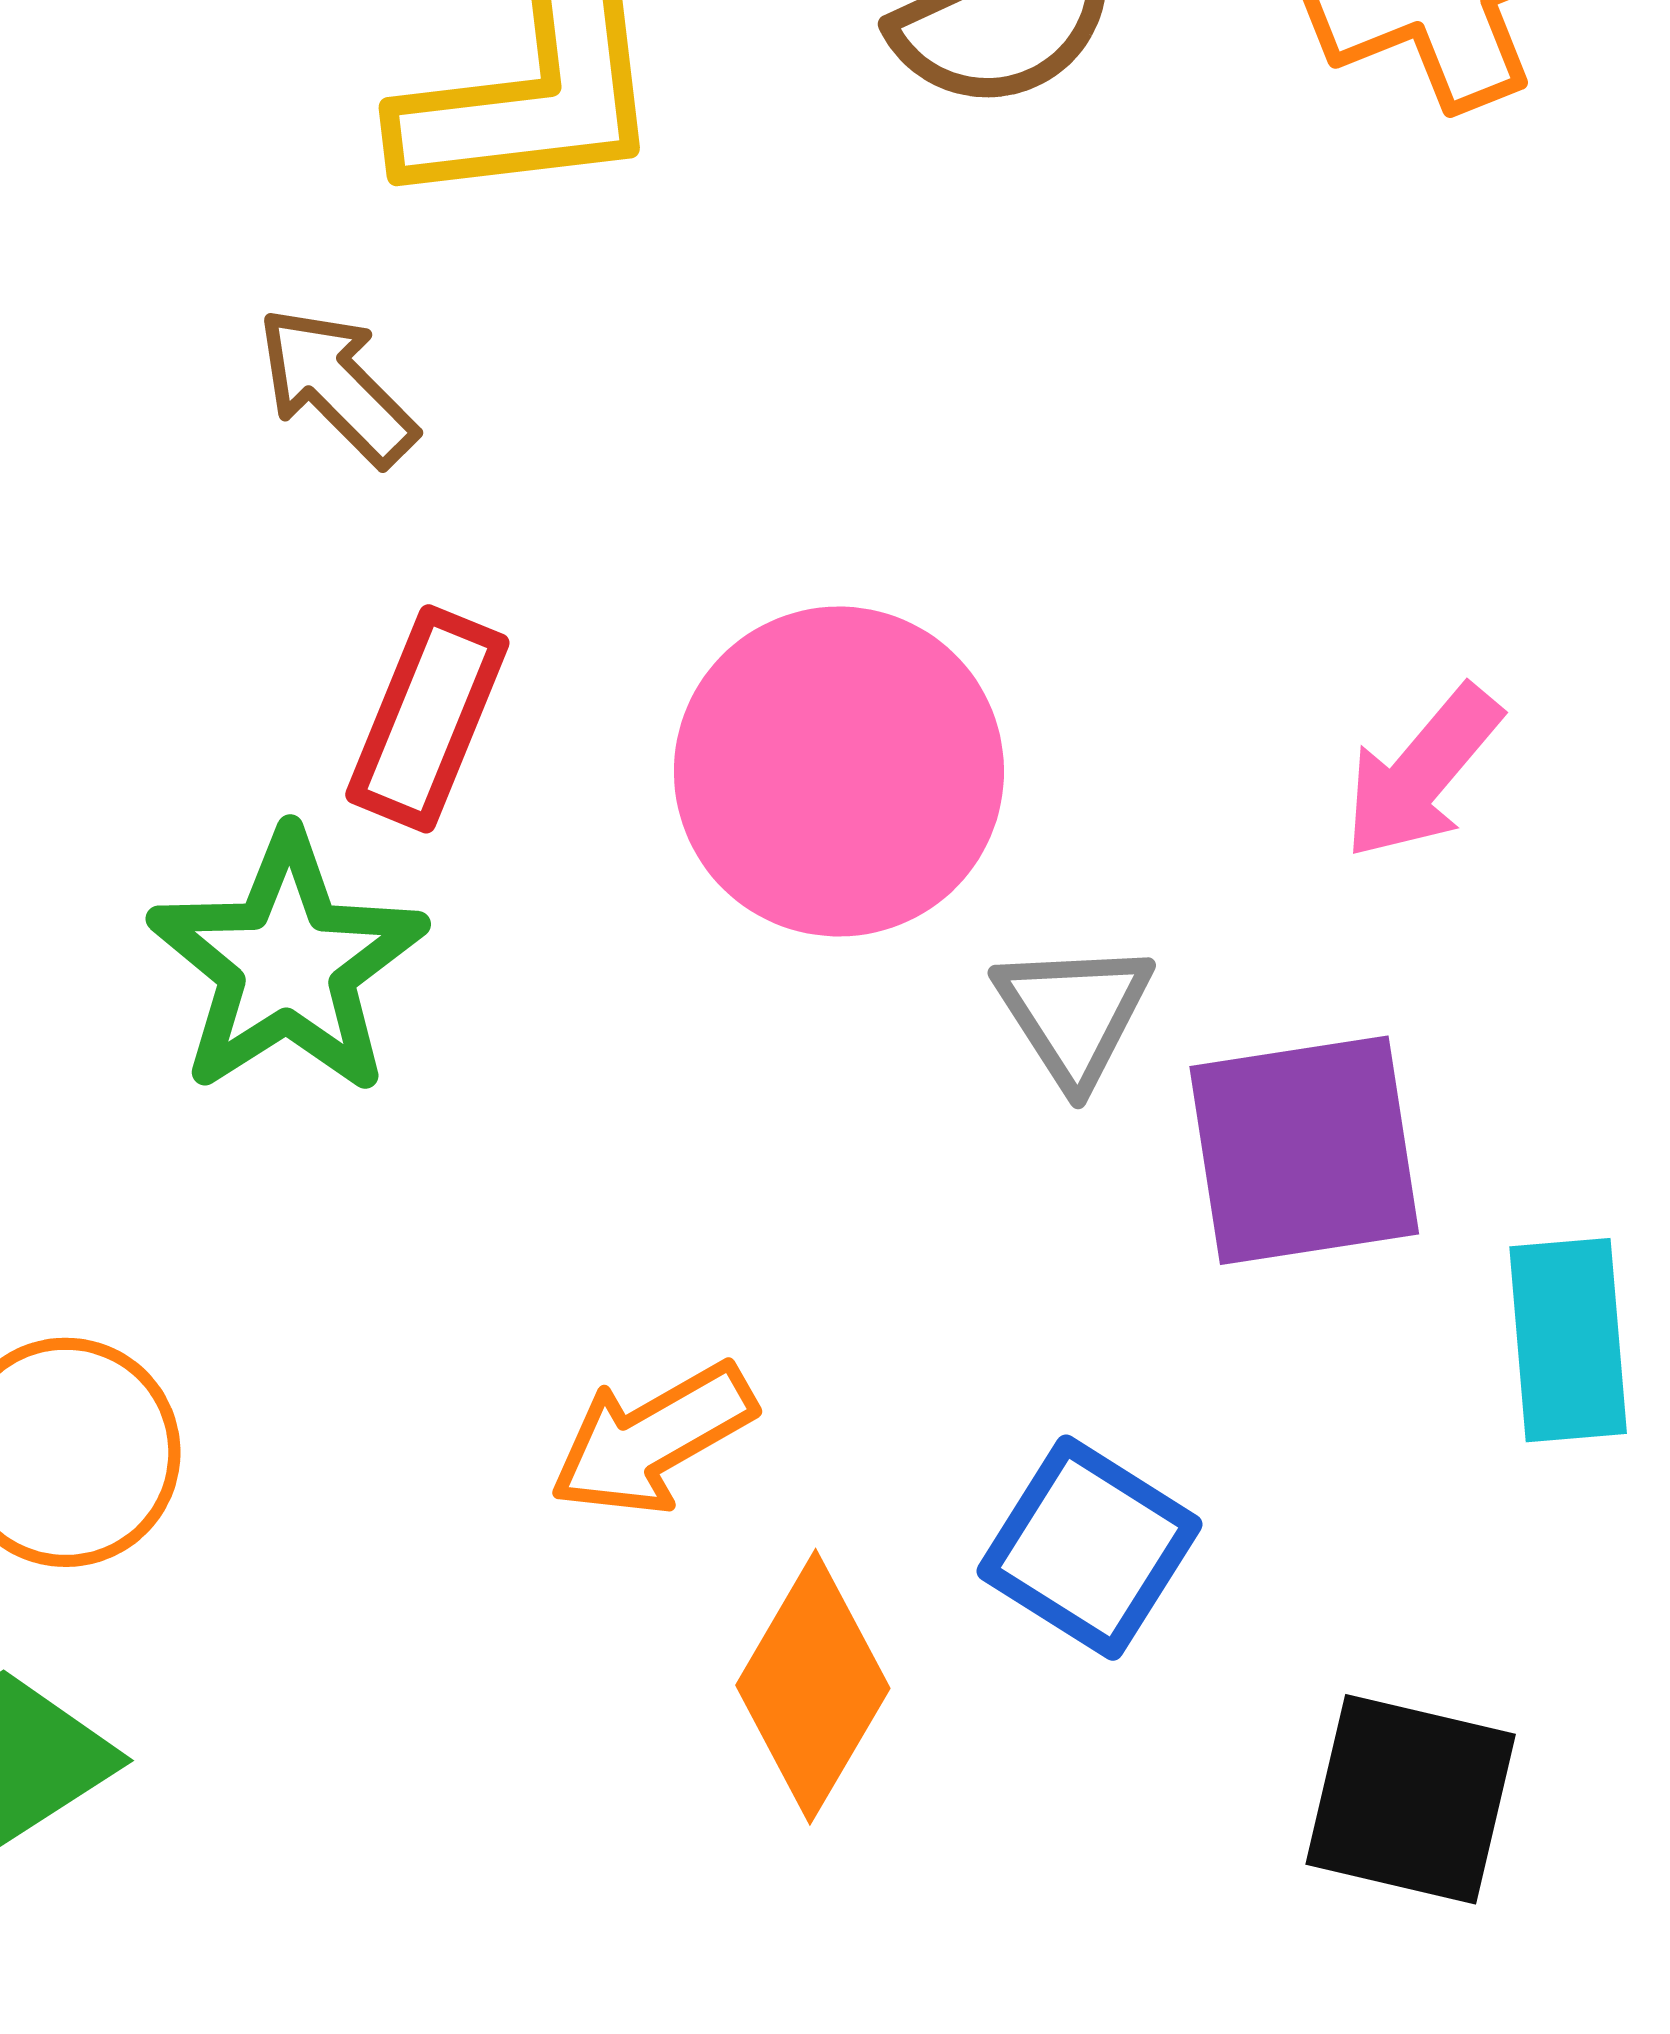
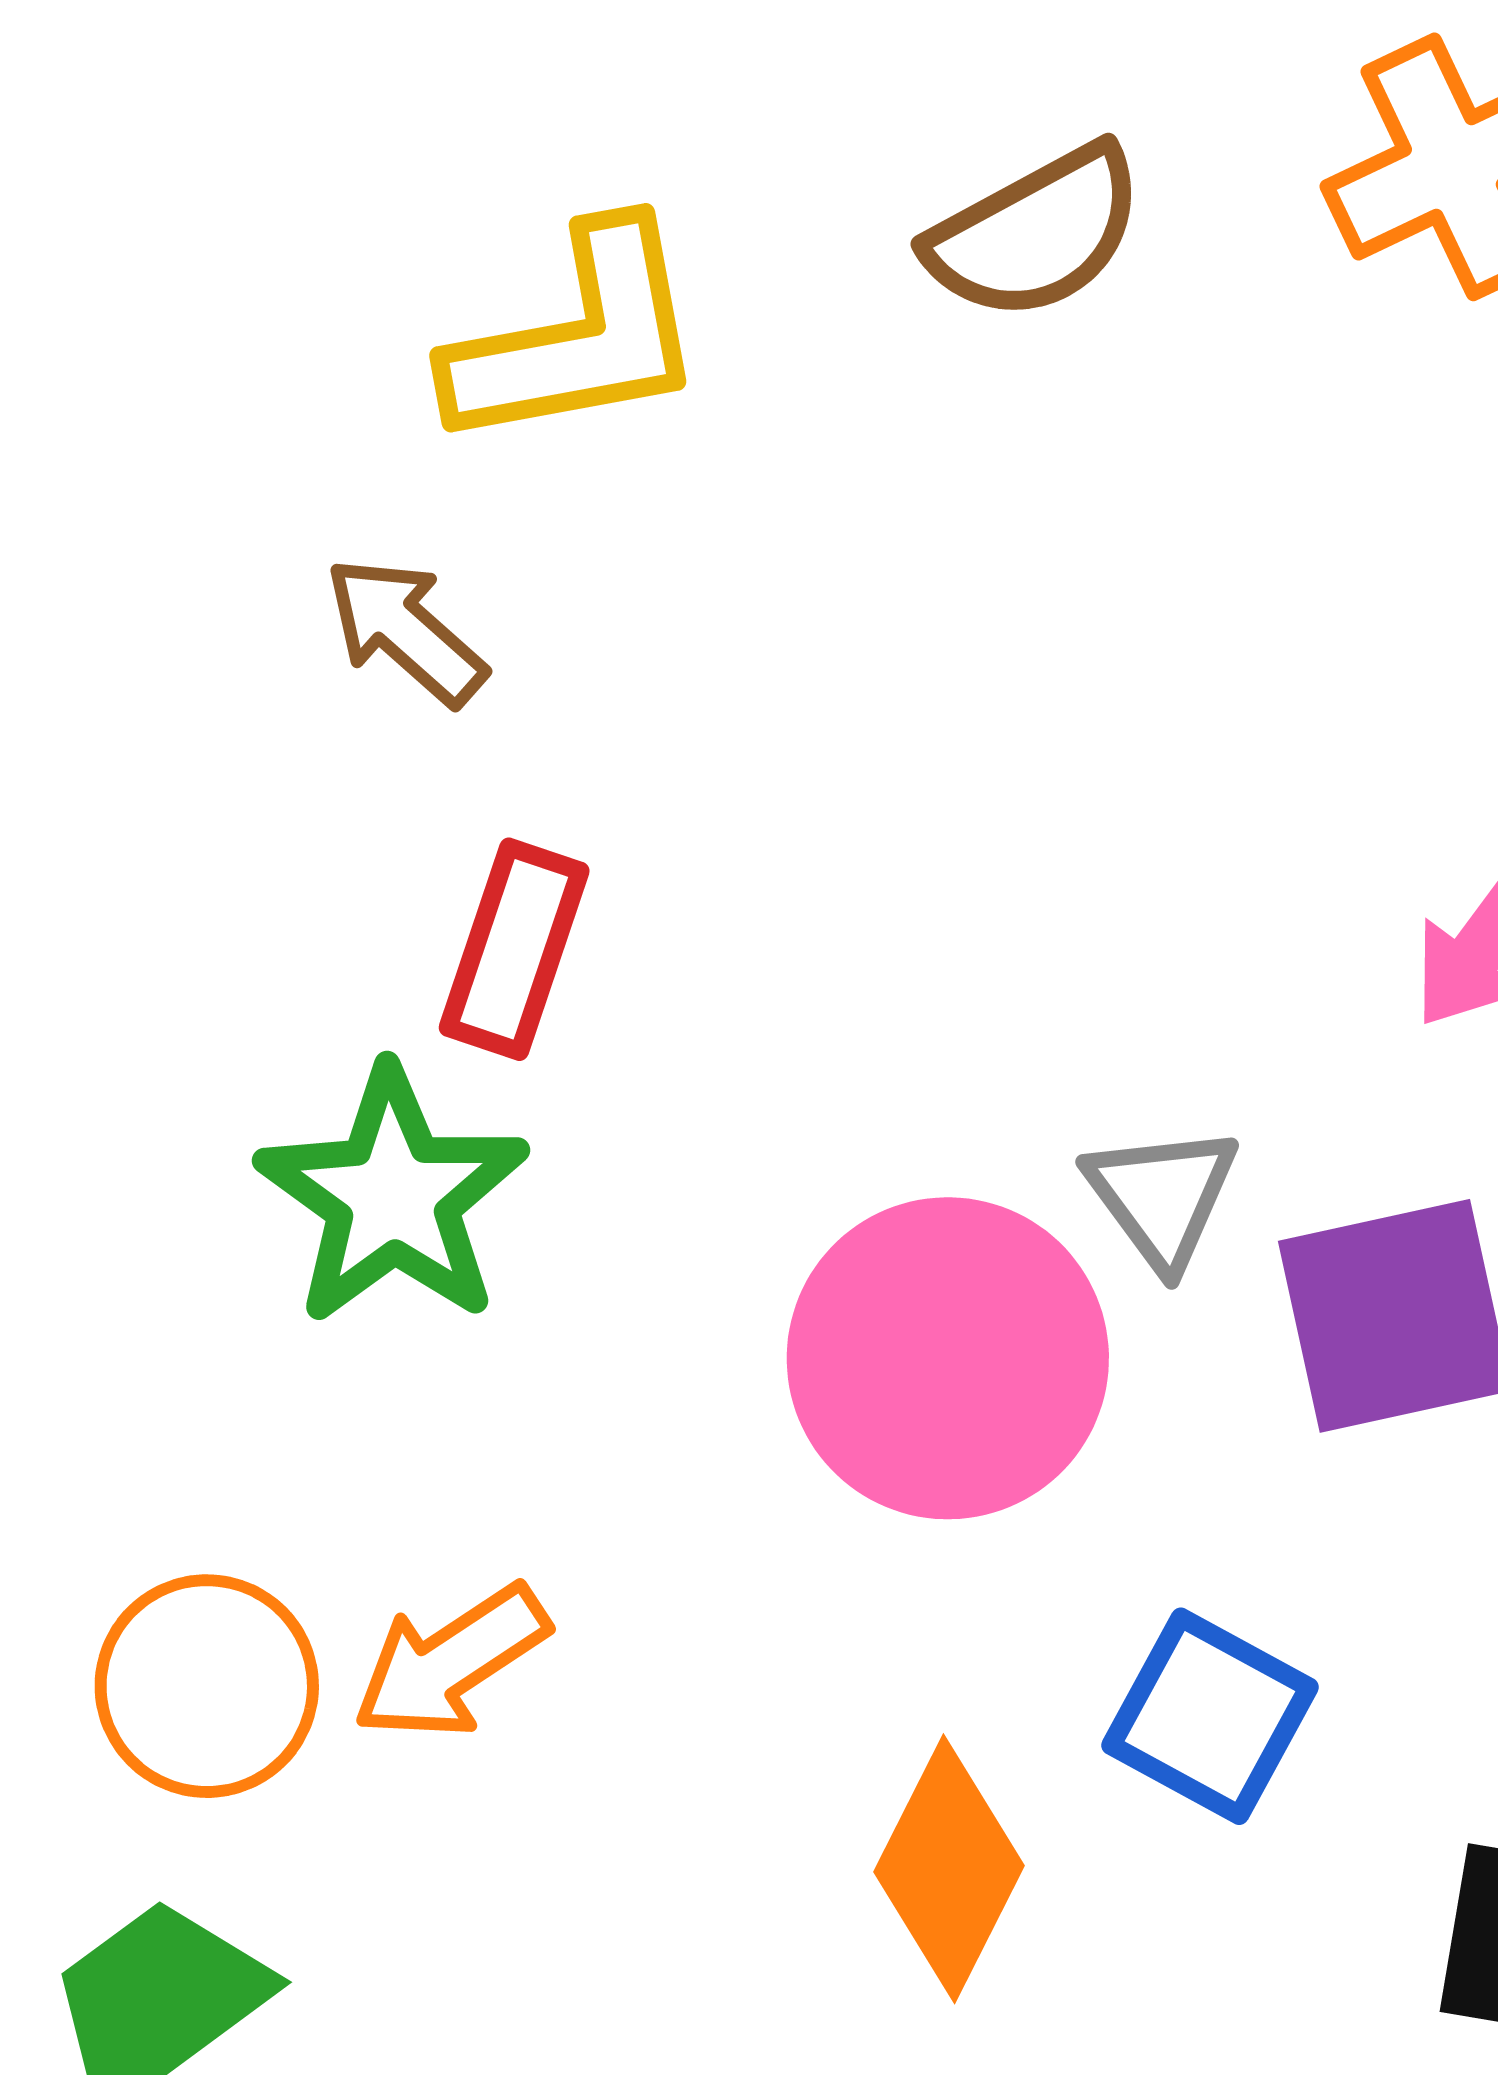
pink circle: (839, 771) -> (948, 1358), moved
orange arrow: (653, 1439) -> (451, 1662), moved

